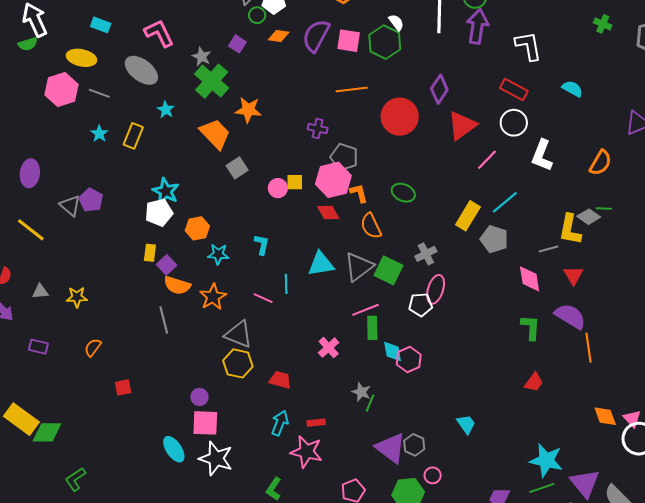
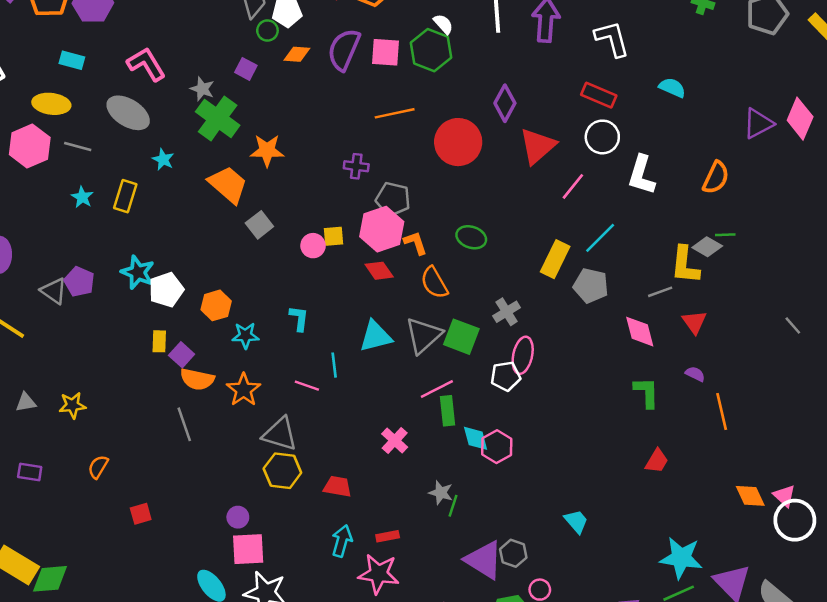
cyan star: (166, 191) -> (138, 272), moved
purple semicircle: (570, 316) -> (695, 374), size x0.5

